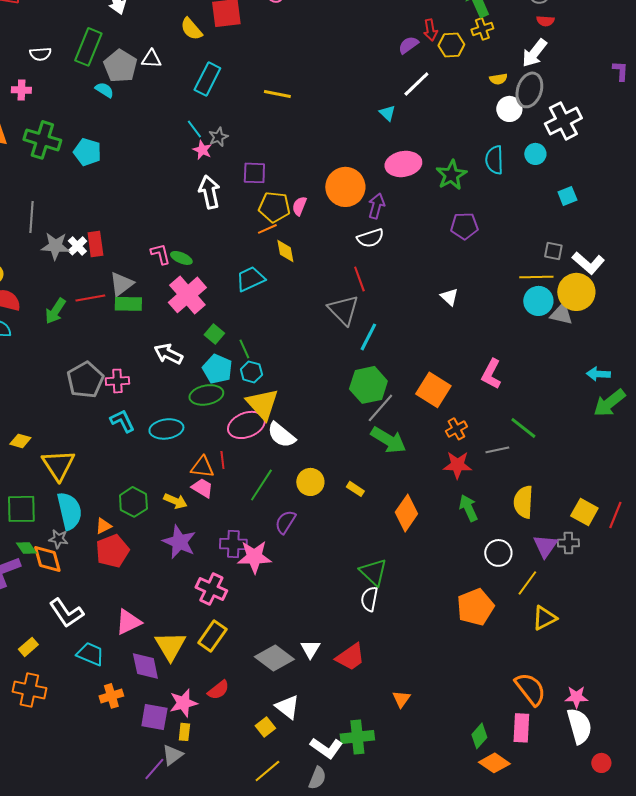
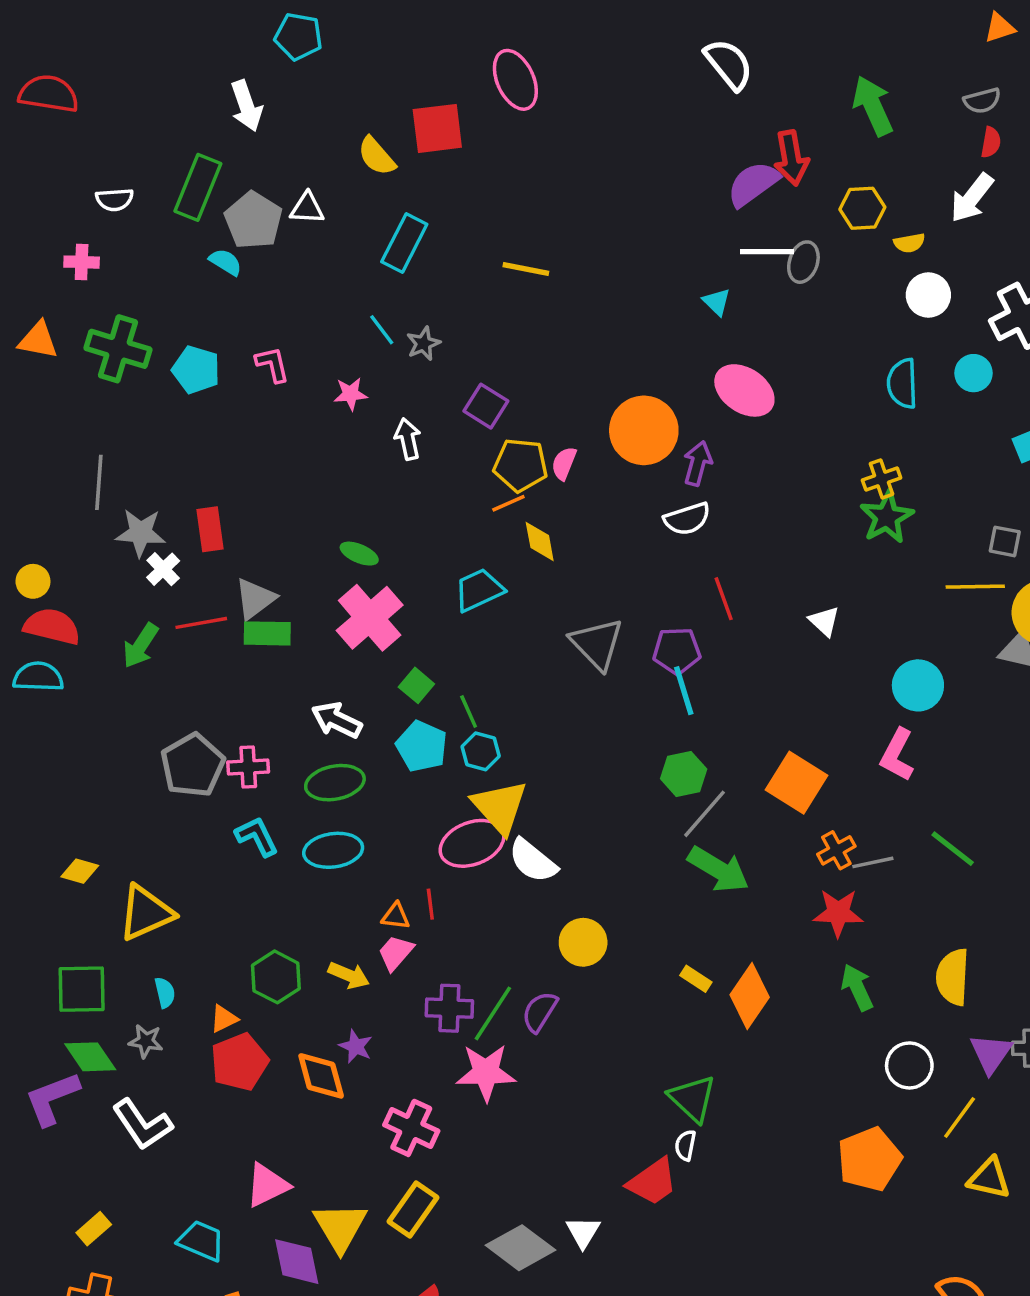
red semicircle: (545, 21) -> (991, 142), turned -84
yellow cross: (482, 29) -> (882, 479), moved
red arrow: (430, 30) -> (791, 158), size x1.4
purple semicircle: (408, 45) -> (753, 184), size x1.5
yellow hexagon: (451, 45) -> (862, 208), moved
white line: (416, 84) -> (767, 252), turned 44
gray ellipse: (529, 90) -> (803, 262), moved, size x0.7
pink star: (202, 150) -> (351, 394), moved, turned -30
pink ellipse: (403, 164) -> (744, 390), turned 44
purple square: (254, 173) -> (486, 406), turned 30
green star: (451, 175) -> (887, 517), moved
white arrow: (209, 192) -> (408, 439), size x0.7
purple pentagon: (464, 226) -> (677, 651), moved
white cross: (77, 246) -> (163, 569), moved
pink L-shape: (160, 254) -> (272, 364), moved
red line: (359, 279) -> (724, 599), moved
cyan circle: (538, 301) -> (918, 685), moved
gray triangle: (343, 310) -> (597, 644), moved
cyan line: (368, 337) -> (684, 691), turned -44
green hexagon: (368, 385) -> (684, 774), size x0.7
green ellipse: (206, 395) -> (335, 783), moved
gray line: (497, 450) -> (873, 862), moved
yellow triangle: (58, 465) -> (146, 913), turned 39
orange triangle: (202, 467) -> (396, 916), size x0.7
green line: (261, 485) -> (493, 1013), moved
pink trapezoid: (202, 488) -> (396, 953), turned -80
yellow rectangle: (355, 489) -> (696, 979), moved
cyan semicircle: (69, 511) -> (165, 993), size x0.5
purple star: (179, 542) -> (356, 1046), size x0.6
purple cross: (233, 544) -> (449, 1008), moved
green diamond: (26, 548) -> (90, 1057), size x1.4
orange diamond: (47, 559) -> (321, 1076), moved
white semicircle: (369, 599) -> (685, 1145), size x0.7
white L-shape: (66, 613) -> (142, 1124), moved
yellow triangle: (544, 618) -> (989, 1178), turned 40
red trapezoid: (350, 657) -> (652, 1182), moved

